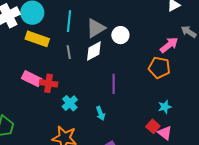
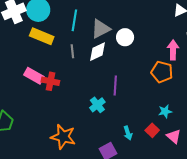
pink arrow: (169, 45) -> (173, 50), turned -54
cyan cross: (70, 103) -> (97, 105), moved
cyan arrow: (100, 113) -> (128, 133), moved
pink triangle: (165, 133) -> (174, 136), moved

